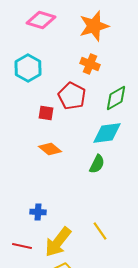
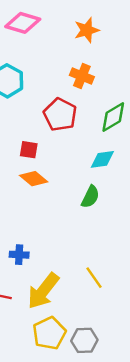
orange star: (94, 26) -> (87, 30), size x0.7
red square: (46, 113) -> (29, 150), moved
cyan diamond: (107, 133) -> (102, 159), size x0.7

